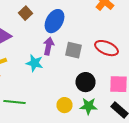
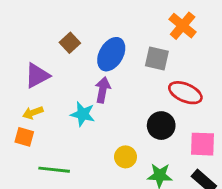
gray square: (74, 50) -> (157, 58), moved
black circle: (86, 82) -> (161, 126), moved
yellow circle: (64, 105) -> (126, 157), moved

